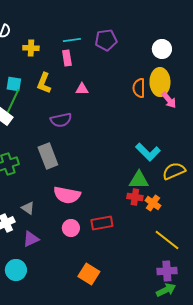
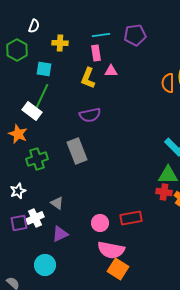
yellow L-shape: (44, 83) -> (88, 78), moved
cyan square: (14, 84) -> (44, 69), moved
pink triangle: (82, 89) -> (111, 71), moved
pink semicircle: (67, 195) -> (111, 250), moved

